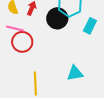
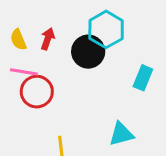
cyan rectangle: (90, 26) -> (143, 78), moved

